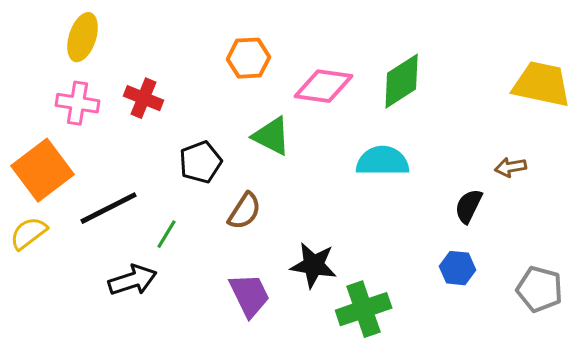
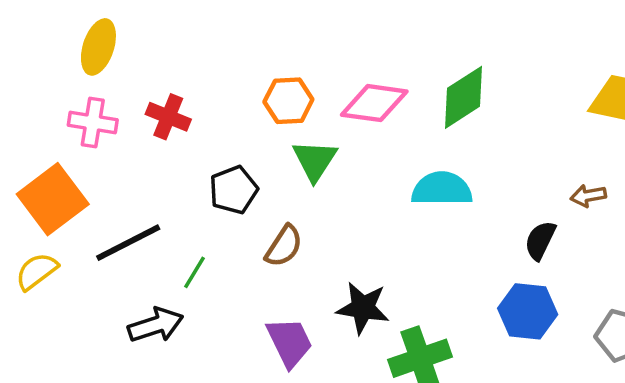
orange hexagon: (249, 58) -> (288, 101), moved
green triangle: (272, 136) -> (315, 160), turned 36
blue hexagon: (458, 268) -> (528, 311), size x1.4

